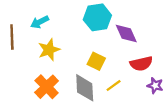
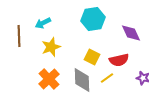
purple diamond: (126, 34) -> (131, 33), moved
red semicircle: (141, 64) -> (119, 60), moved

